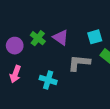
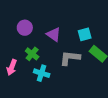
green cross: (38, 38) -> (32, 54), moved
purple circle: (15, 46) -> (25, 28), moved

